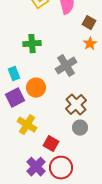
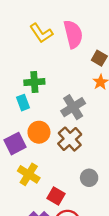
cyan rectangle: (14, 74) -> (23, 103), moved
brown cross: (76, 105) -> (70, 139), moved

